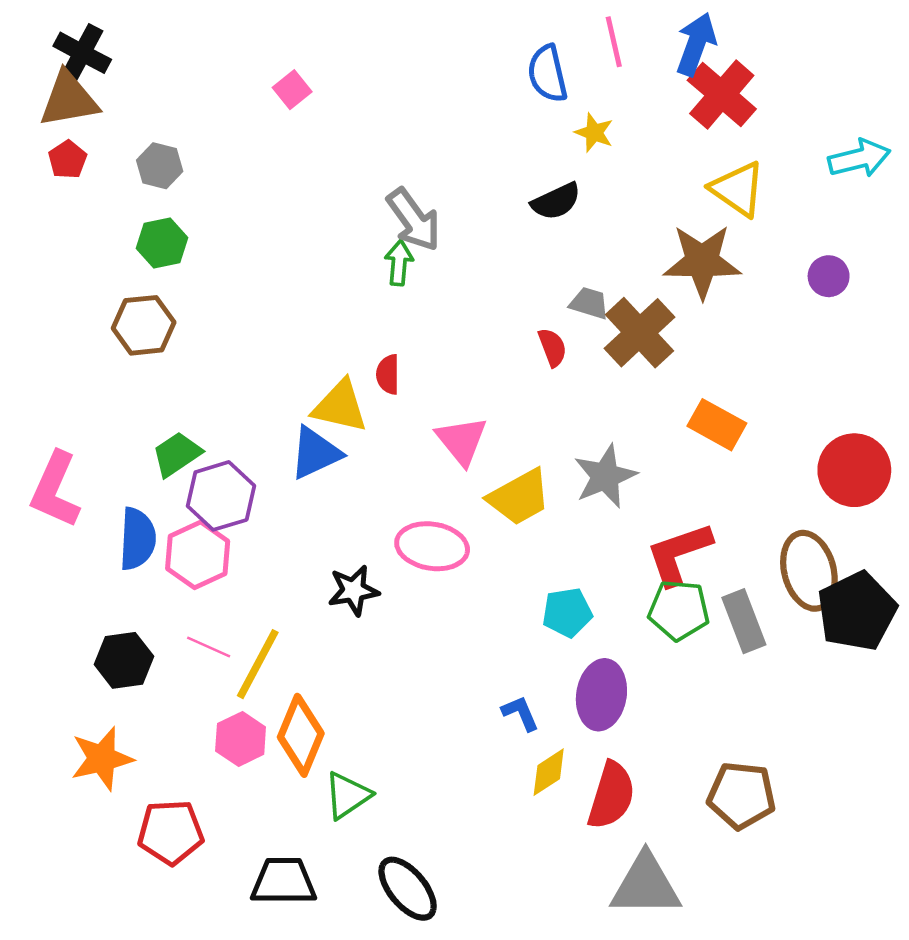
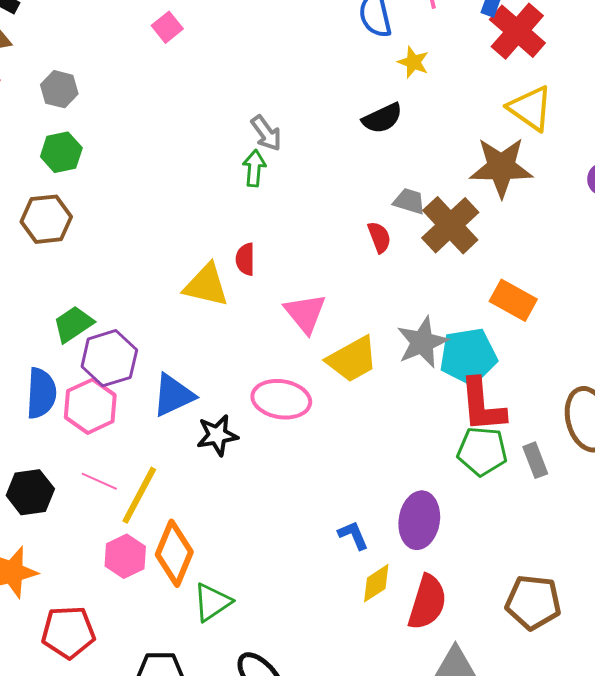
gray arrow: (414, 220) -> (266, 133), size x0.7
blue triangle: (315, 453) -> (173, 395), moved
red L-shape: (679, 554) -> (482, 405), turned -76
cyan pentagon: (567, 613) -> (468, 356), moved, size x1.4
gray rectangle: (744, 621) -> (535, 460), size x0.7

